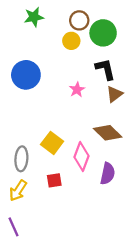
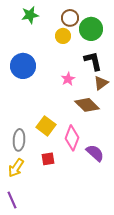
brown diamond: (108, 133) -> (87, 105), moved
purple semicircle: (108, 174) -> (95, 153), turned -60

